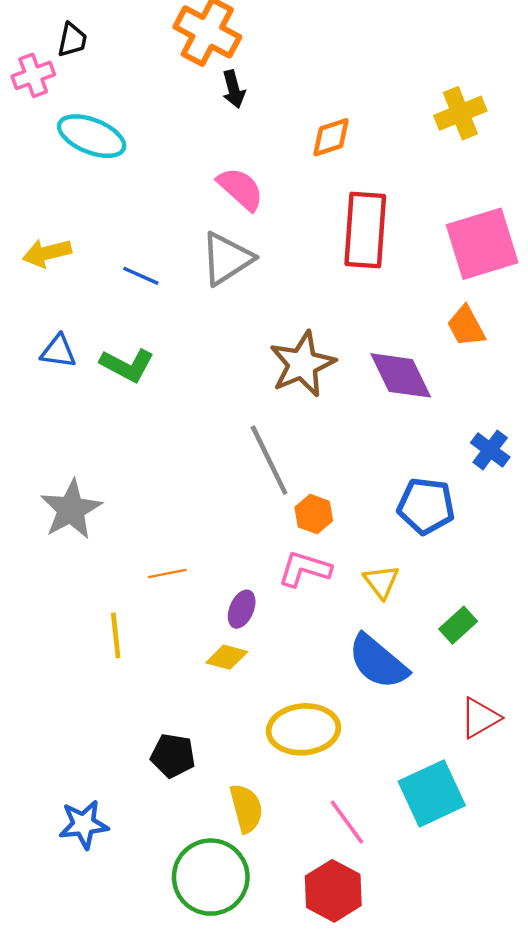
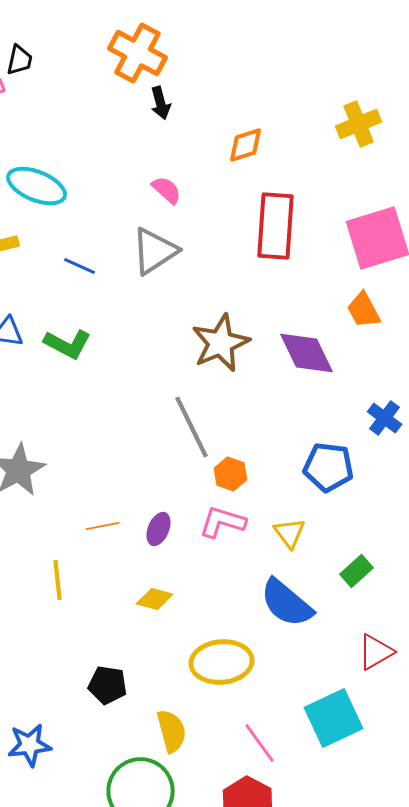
cyan ellipse: (92, 136) -> (37, 186), moved
pink semicircle: (240, 189) -> (167, 190), size x0.7
purple ellipse: (242, 609) -> (159, 529), moved

